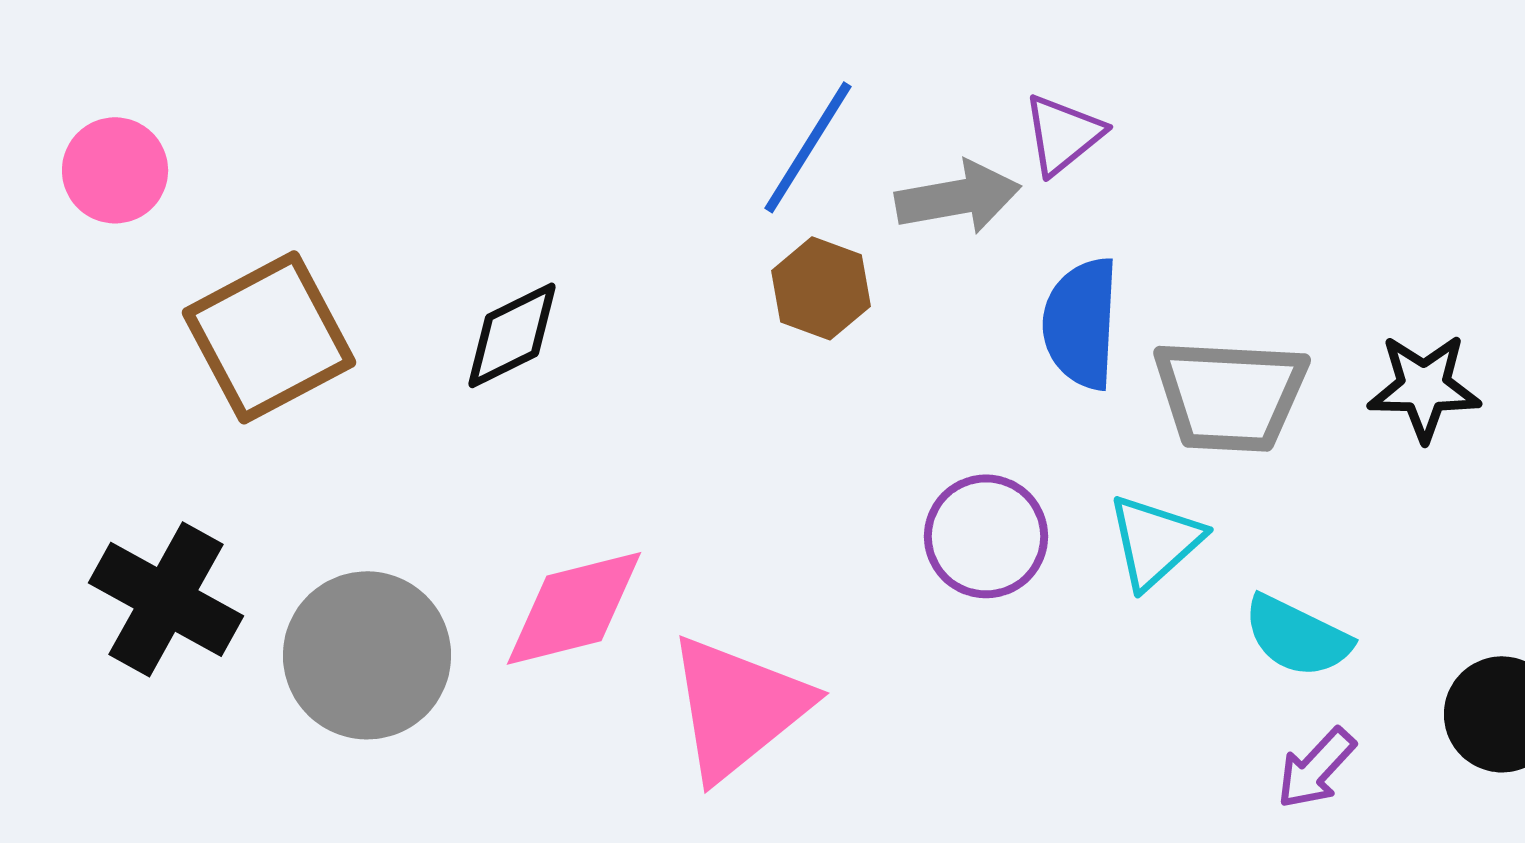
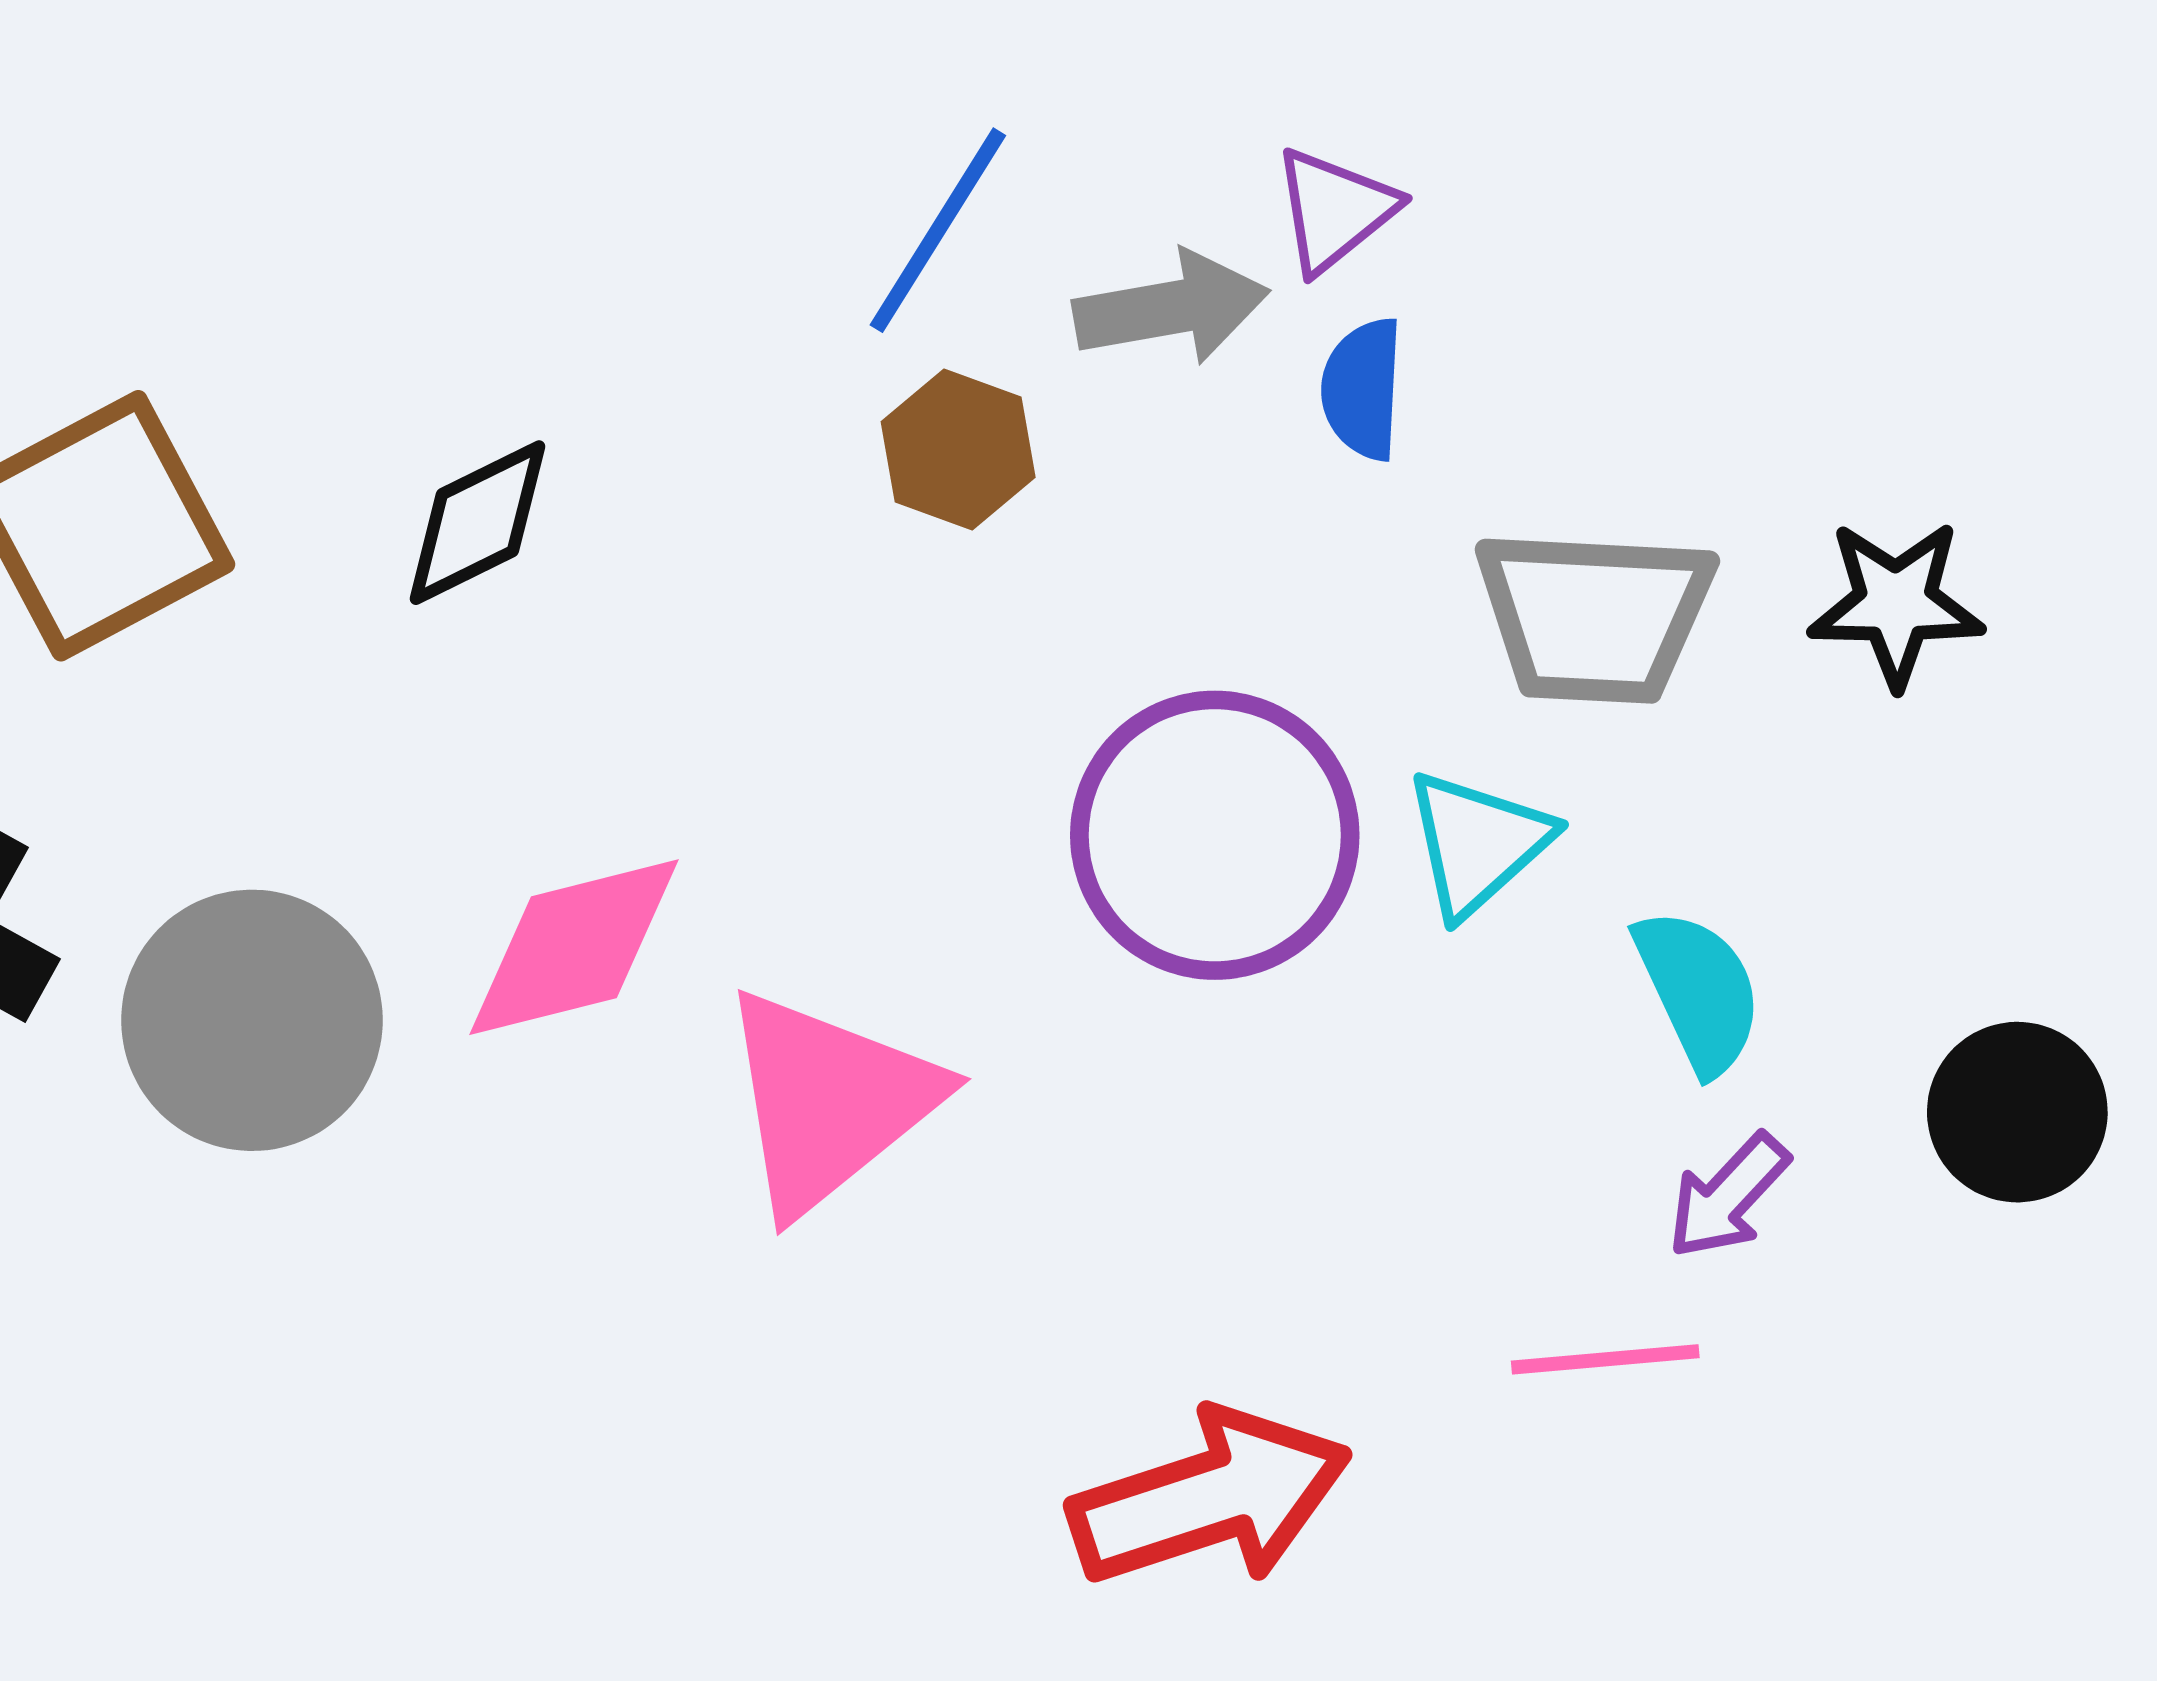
blue semicircle: (1081, 323) -> (1363, 389), moved, size x0.7
purple circle: (986, 536) -> (1215, 835), size x1.5
cyan semicircle: (1297, 636) -> (1698, 991), turned -141

